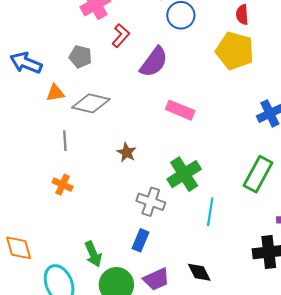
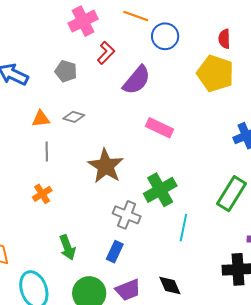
orange triangle: (55, 93) -> (41, 119), moved
gray diamond: (91, 103) -> (74, 117), size x0.6
brown star: (127, 152) -> (106, 166), size x1.8
orange cross: (63, 185) -> (42, 194), turned 30
green arrow: (93, 254) -> (67, 247), moved

